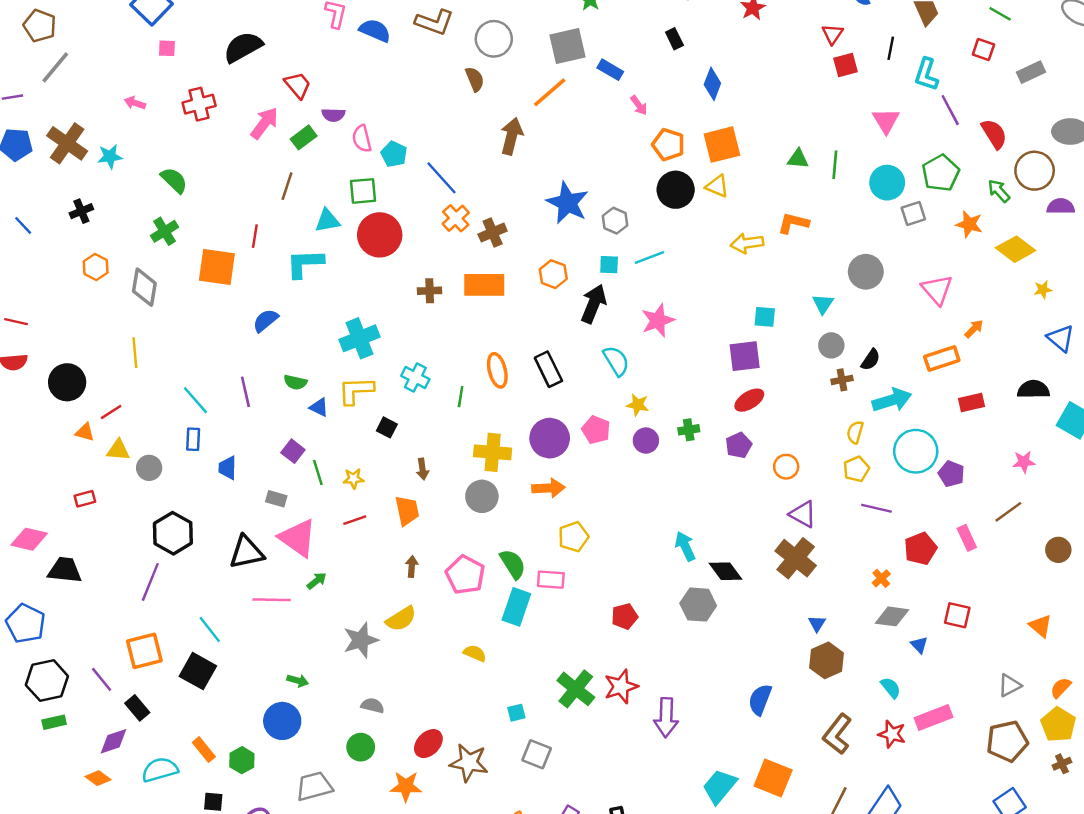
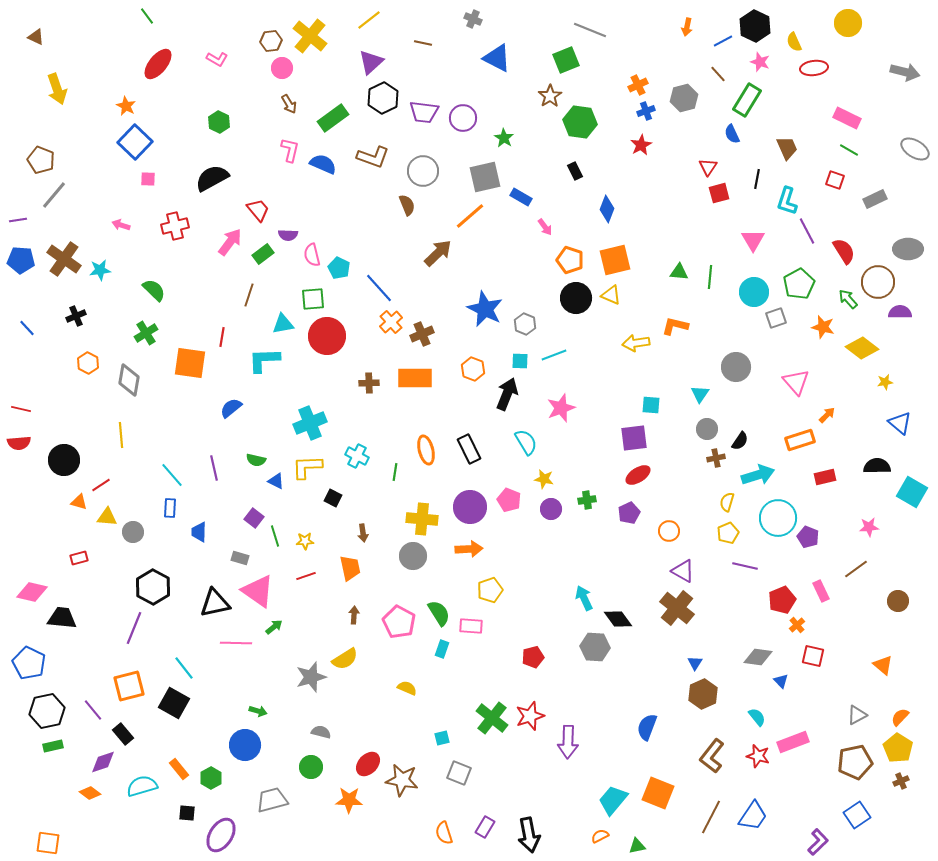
brown arrow: (512, 136) -> (438, 253), turned 32
orange cross: (881, 578) -> (797, 625), moved
cyan rectangle: (516, 607) -> (442, 649), size x0.6

